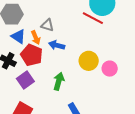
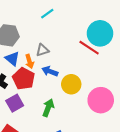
gray triangle: (47, 25) -> (43, 50), turned -40
yellow circle: (89, 61) -> (71, 84), moved
pink circle: (110, 69) -> (101, 100), size x1.6

